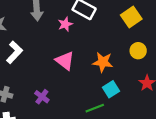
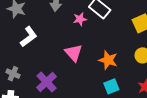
purple cross: (42, 97) -> (47, 82), size x1.5

